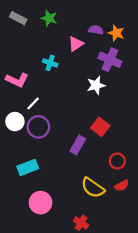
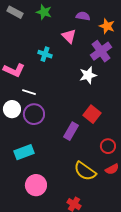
purple semicircle: (96, 30) -> (83, 16), moved
pink triangle: (76, 44) -> (69, 36), turned -42
purple cross: (110, 60) -> (101, 51), turned 30
white line: (33, 103) -> (29, 92), turned 64

